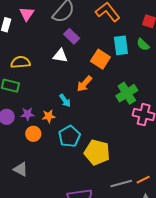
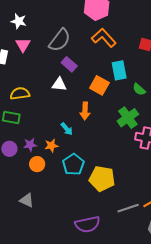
green semicircle: (143, 45) -> (139, 89), moved
orange arrow: (84, 84) -> (85, 111), turned -36

